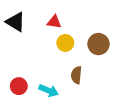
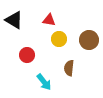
red circle: (19, 86) -> (27, 55), moved
cyan arrow: (49, 91) -> (44, 82), turned 30

